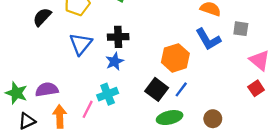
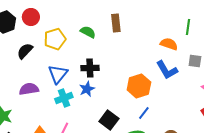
purple semicircle: (47, 89) -> (29, 89), moved
black square: (157, 89) -> (109, 120), moved
cyan cross: (108, 94) -> (64, 98), moved

